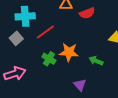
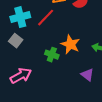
red line: (45, 32) -> (46, 18), moved
orange star: (69, 52) -> (70, 44), turned 30

